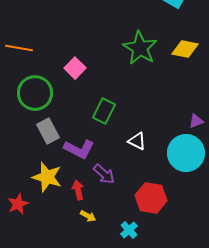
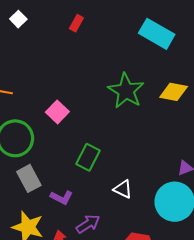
purple L-shape: (79, 149) -> (62, 197), size x0.7
purple arrow: (104, 174) -> (88, 224), turned -75

